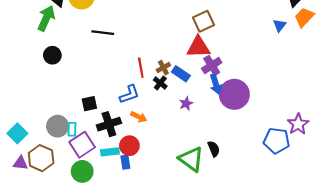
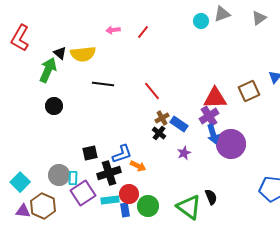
brown square: (203, 21) -> (249, 91), moved
red triangle: (198, 47) -> (215, 98), moved
red line: (141, 68) -> (152, 91), moved, turned -30
blue L-shape: (129, 94) -> (122, 154), moved
green circle: (82, 171) -> (148, 206), moved

